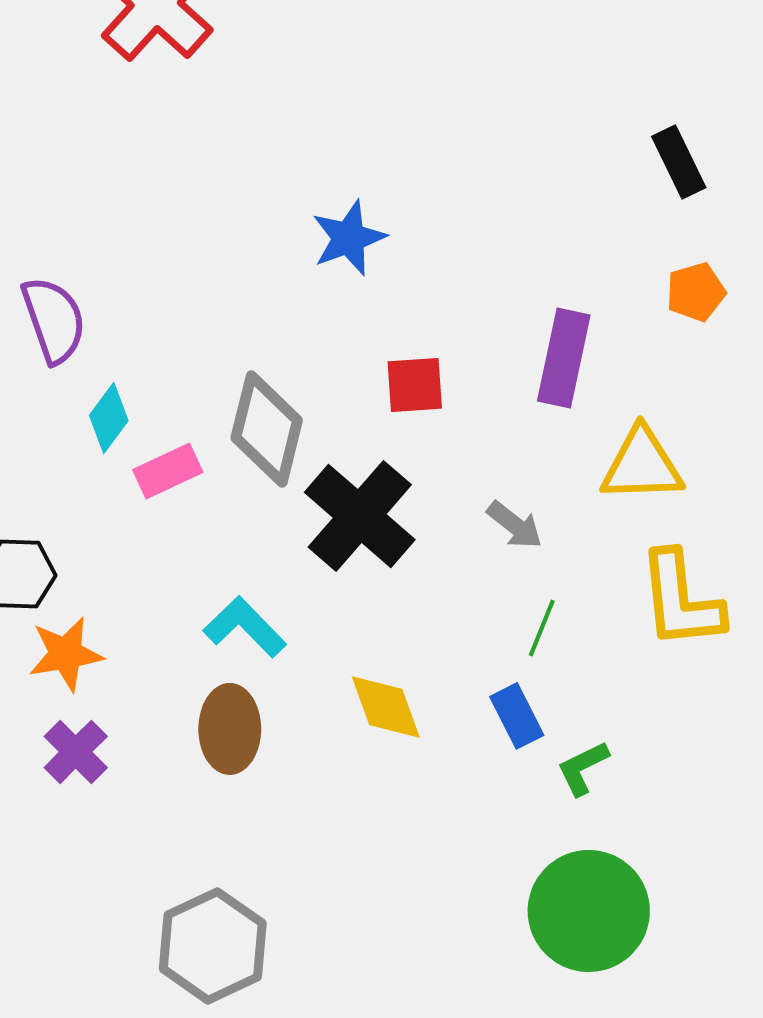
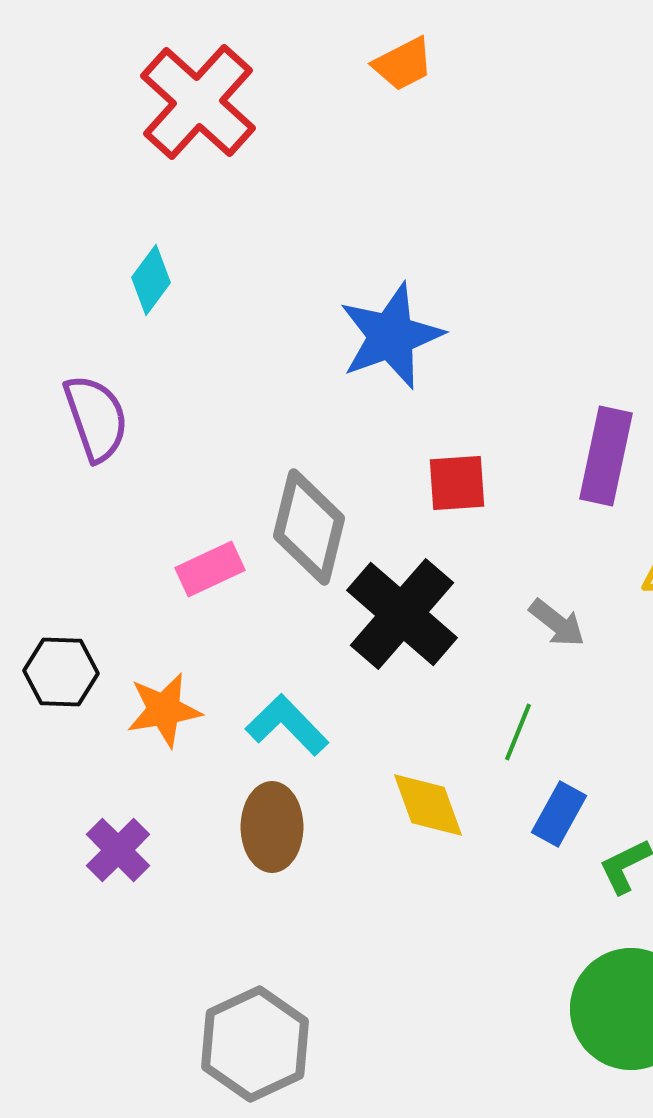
blue star: (349, 238) -> (391, 336), size x1.4
cyan diamond: (109, 418) -> (151, 280), moved
green line: (542, 628) -> (518, 732), moved
orange star: (66, 654) -> (164, 710), moved
blue rectangle: (517, 716) -> (559, 814), turned 56

